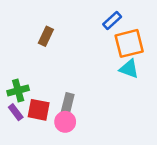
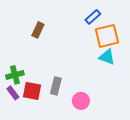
pink circle: (65, 122) -> (81, 101), moved

